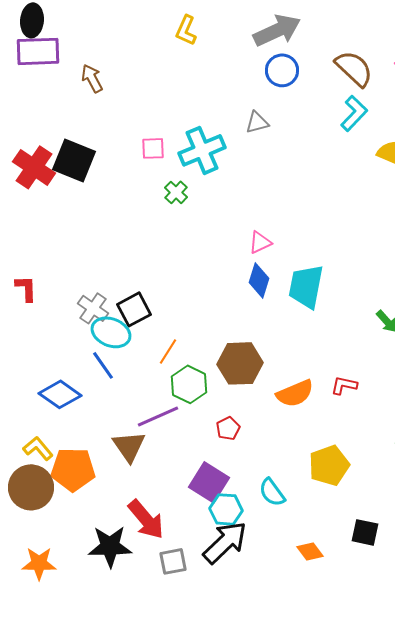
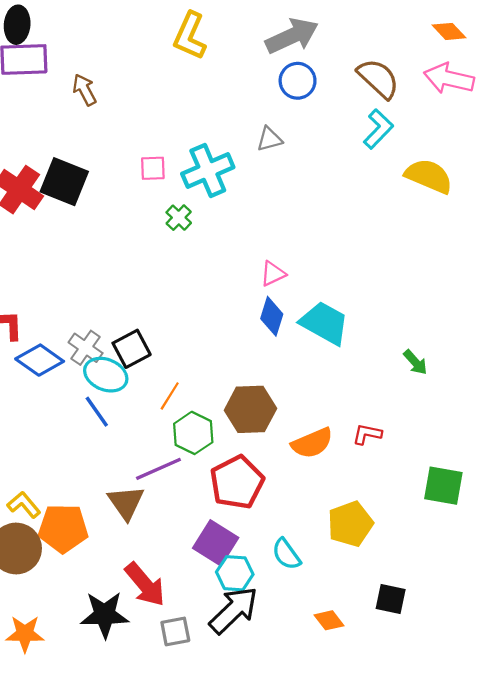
yellow L-shape: (186, 30) -> (190, 36), size x1.4
cyan trapezoid: (306, 286) -> (324, 323), turned 108
blue diamond: (60, 394) -> (40, 360), moved
red pentagon: (228, 428) -> (237, 482), size x2.0

